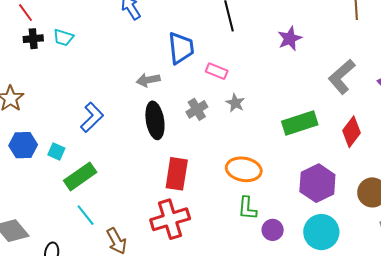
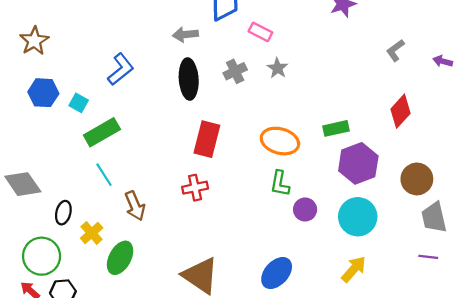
gray L-shape: (342, 77) -> (395, 50), size x0.6
green rectangle: (300, 123) -> (336, 128), moved, size x0.7
red cross: (170, 219) -> (195, 188), size x0.6

